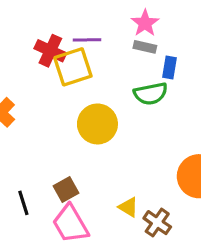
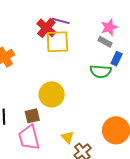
purple line: (87, 40) -> (61, 21), moved
yellow circle: (97, 124) -> (52, 94), moved

